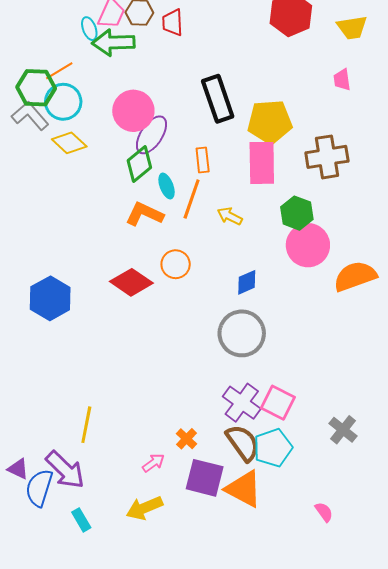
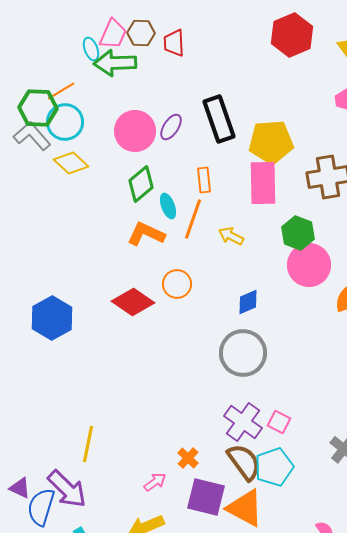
purple ellipse: (151, 135) -> (171, 127), moved, size x0.7
pink square: (278, 403) -> (279, 422), size x0.7

